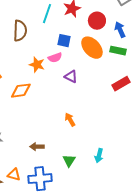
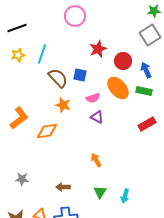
cyan line: (47, 14) -> (42, 54), moved
brown semicircle: (20, 31) -> (58, 78), moved, turned -45
blue square: (64, 41) -> (80, 75), moved
pink semicircle: (55, 58) -> (93, 98), moved
green triangle: (69, 161) -> (100, 192), moved

